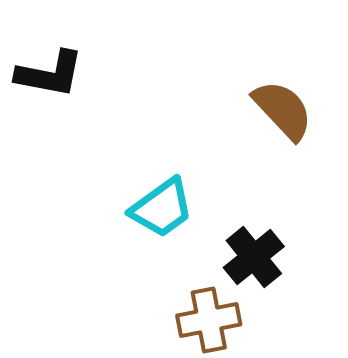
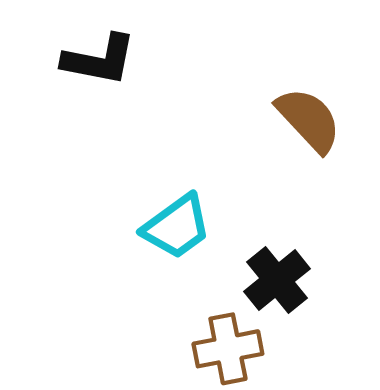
black L-shape: (50, 74) -> (99, 60), moved

